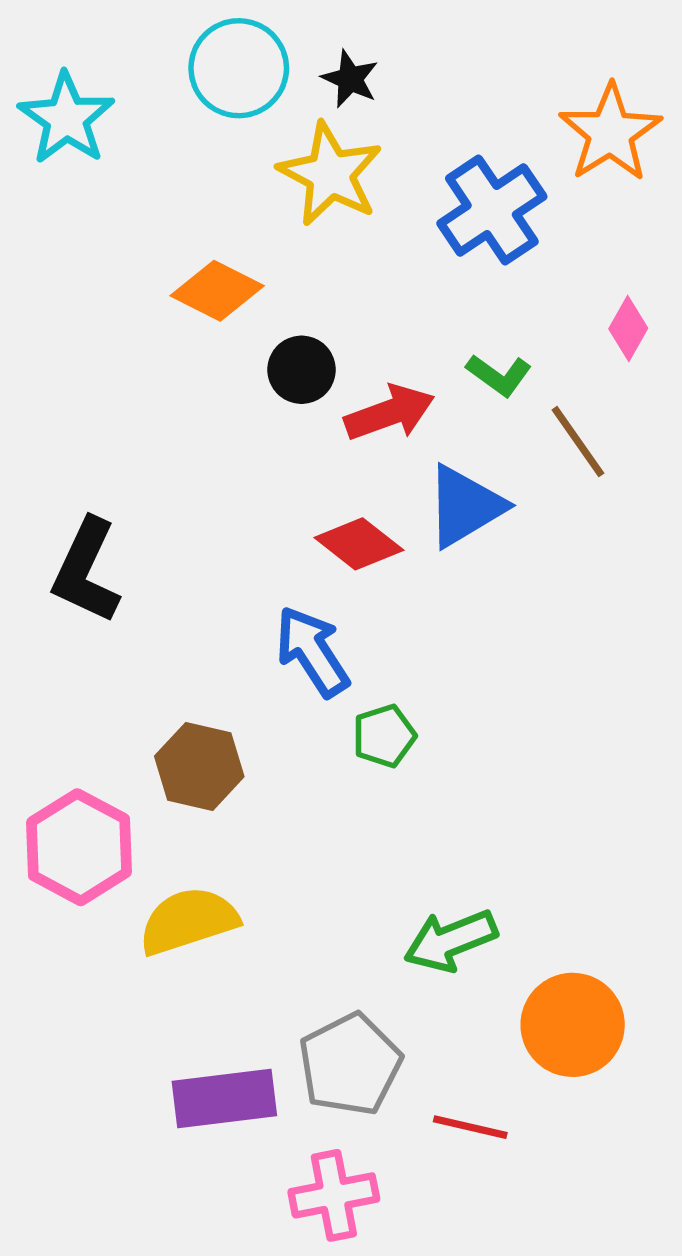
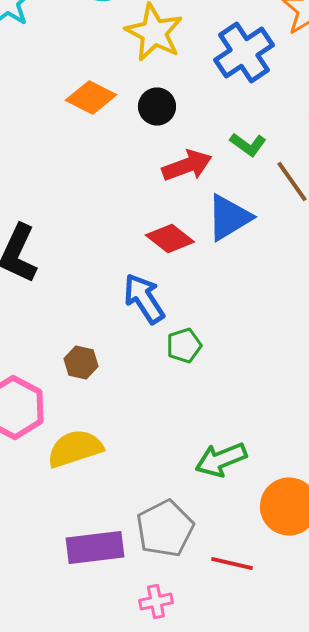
black circle: (302, 370) -> (157, 106), moved
brown hexagon: (199, 766) -> (81, 362), size x0.7
pink cross: (334, 1195) -> (156, 602), size x0.7

